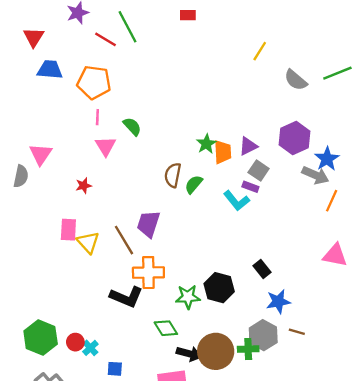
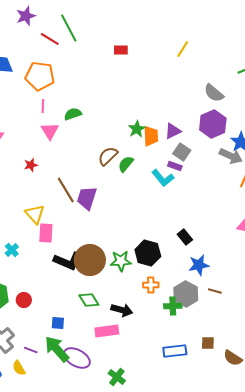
red rectangle: (188, 15) -> (121, 50), moved
gray semicircle: (296, 80) -> (214, 93), moved
green semicircle: (132, 126) -> (73, 114), turned -66
brown semicircle: (173, 175) -> (108, 156), turned 35
pink rectangle: (68, 230) -> (46, 233), moved
brown line: (124, 240) -> (66, 190), moved
orange cross: (148, 273) -> (151, 285), moved, size x0.6
green diamond: (166, 328) -> (89, 300), moved
cyan cross: (90, 348) -> (12, 250), moved
brown circle: (216, 351) -> (90, 260), moved

